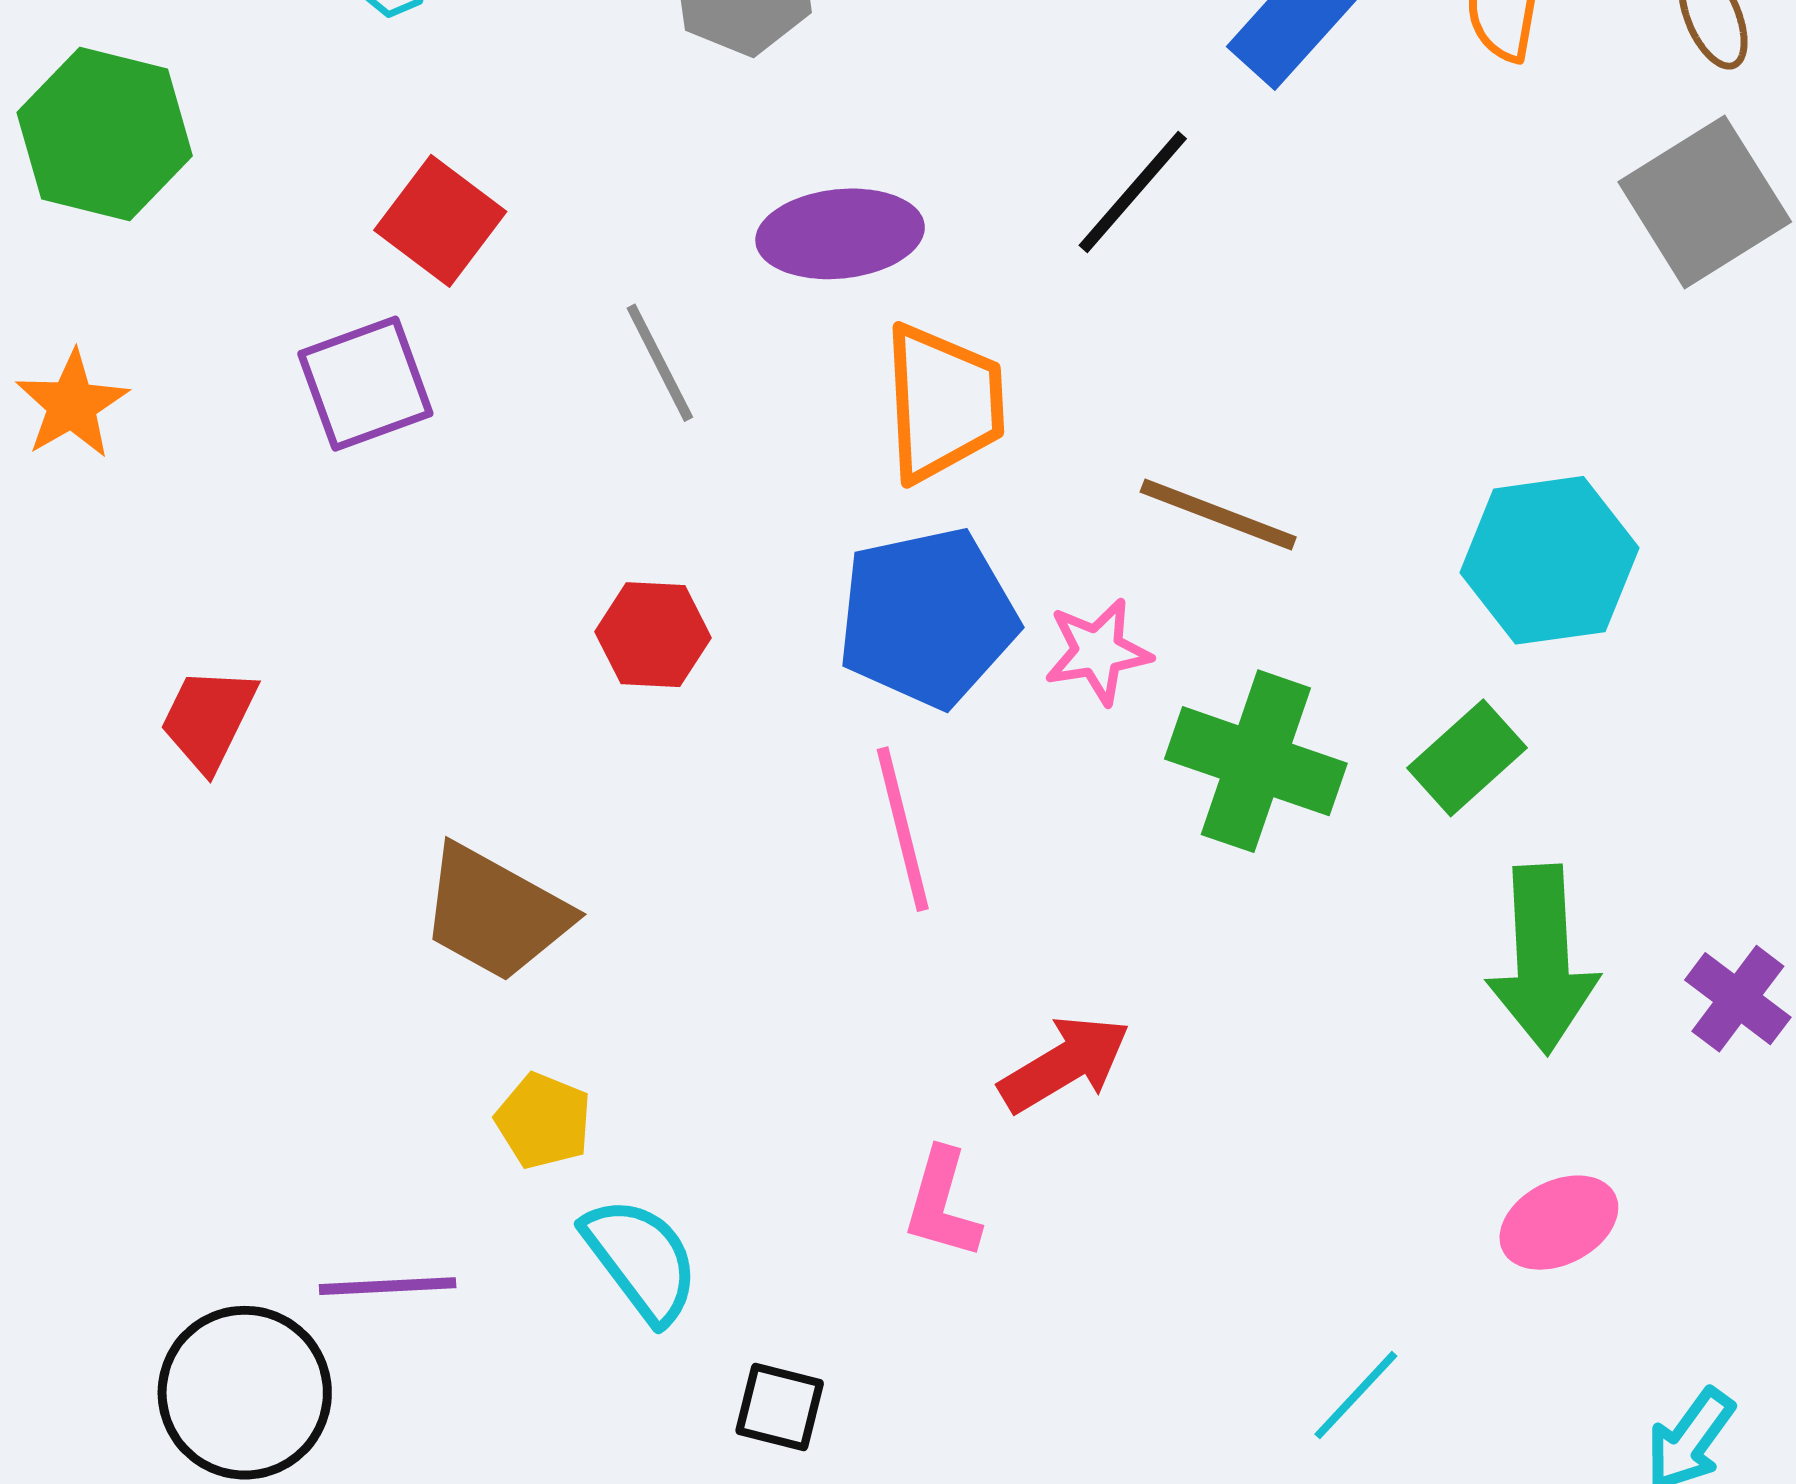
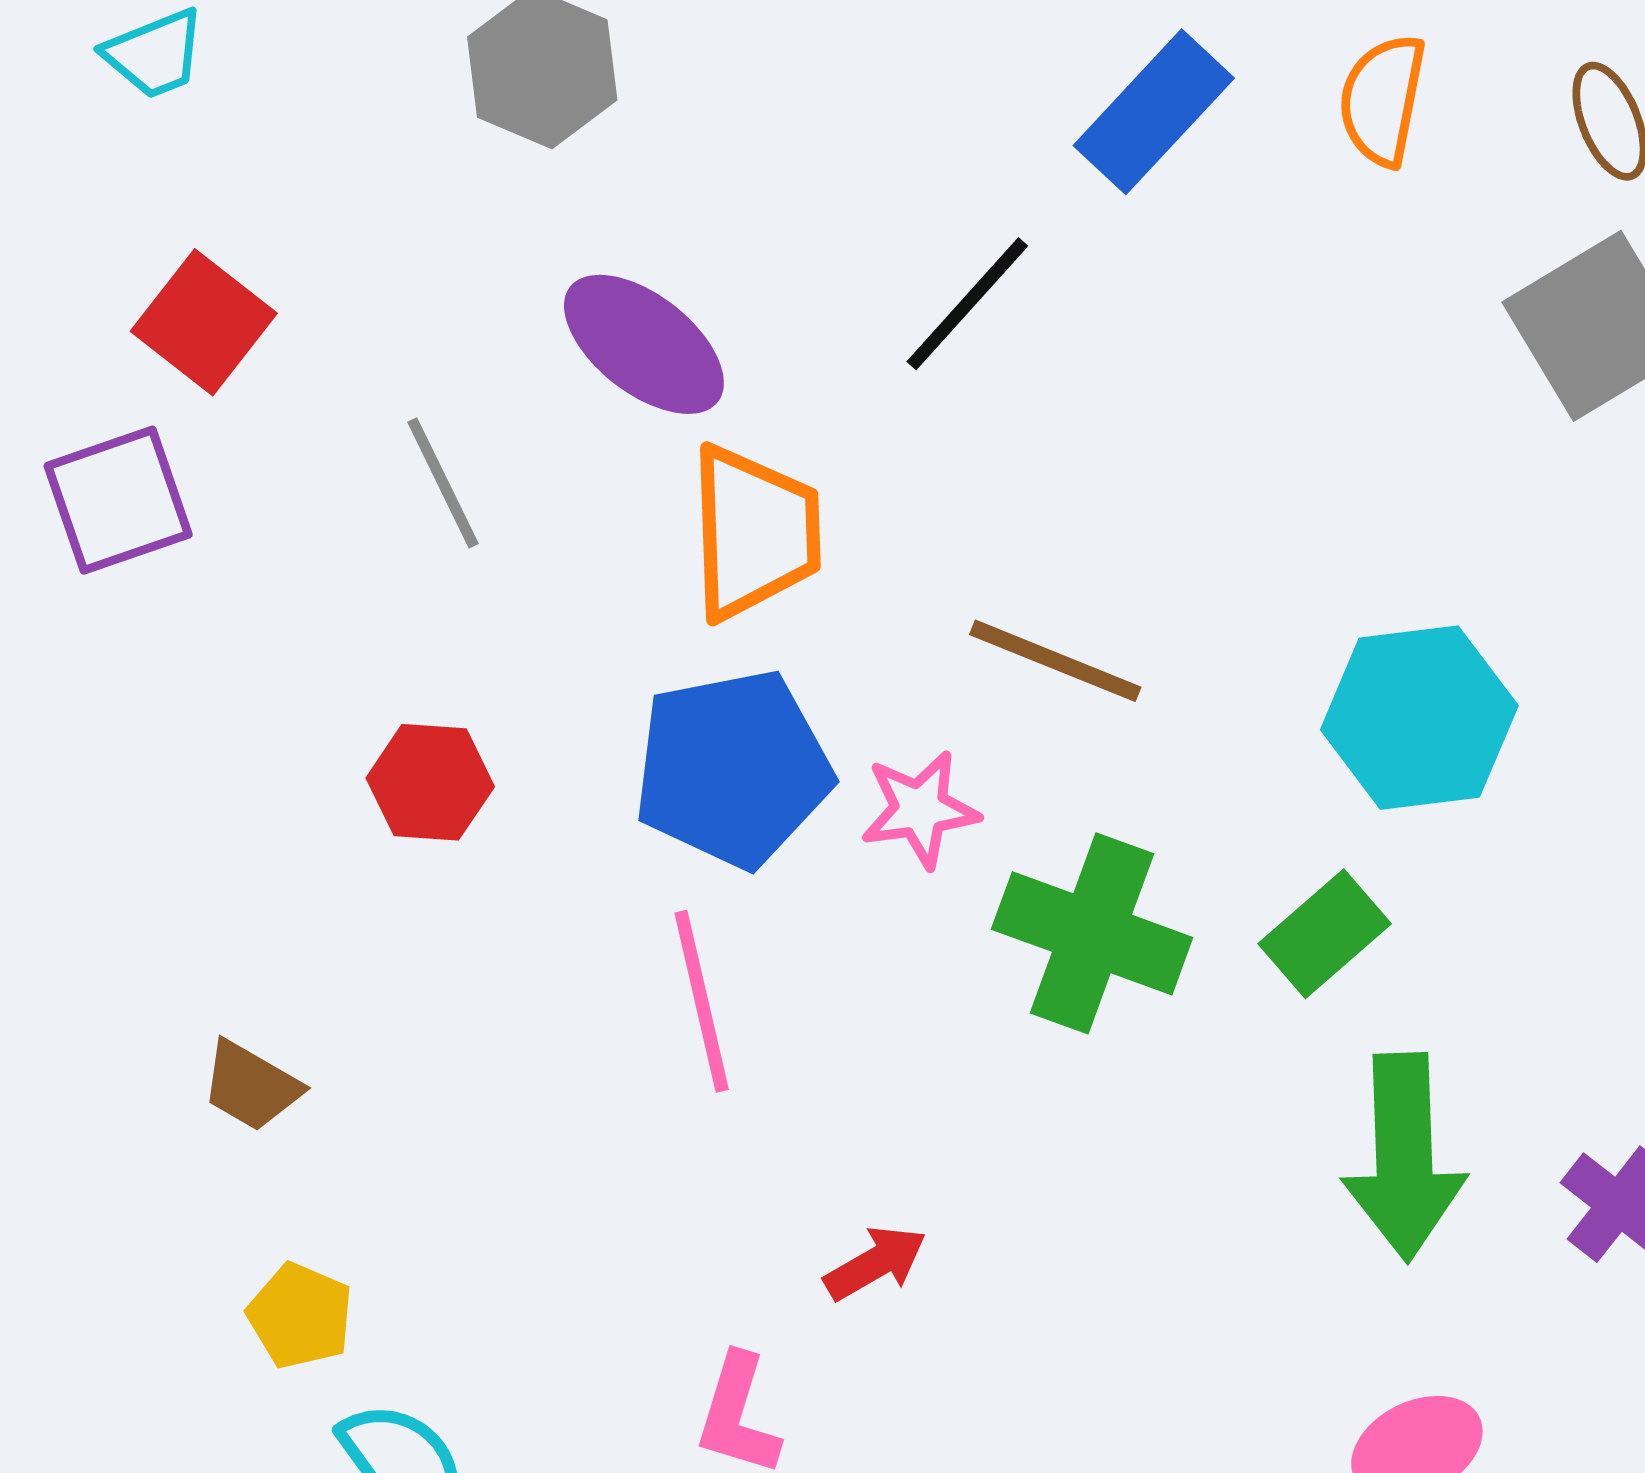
purple ellipse: (840, 234) -> (644, 344), turned 43
brown trapezoid: (495, 913) -> (251, 1086), size x0.6
red arrow: (1065, 1064) -> (875, 1263), size x0.7

